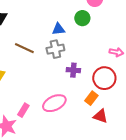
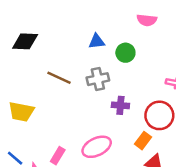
green circle: (82, 18) -> (125, 53), moved
blue triangle: (58, 29) -> (97, 41), moved

